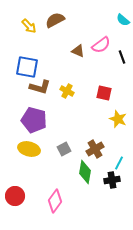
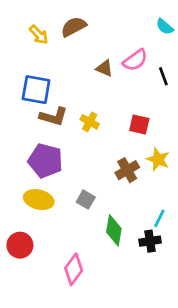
gray square: (64, 149) -> (86, 200), turned -32
brown cross: (95, 149) -> (127, 170), moved
red circle: (15, 196) -> (20, 245), moved

